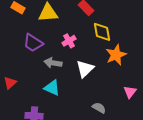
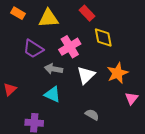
pink cross: (69, 41) -> (70, 47), size x1.5
orange star: (116, 55) -> (117, 73), moved
gray semicircle: (99, 108) -> (92, 115), moved

